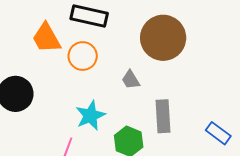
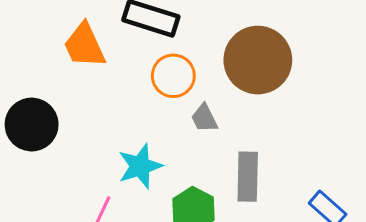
orange circle: (83, 56) -> (173, 76), moved

